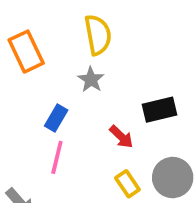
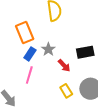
orange rectangle: (26, 52) -> (25, 32), moved
gray star: (91, 80) -> (48, 49), moved

